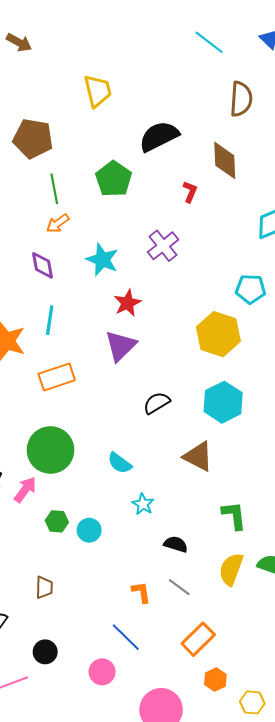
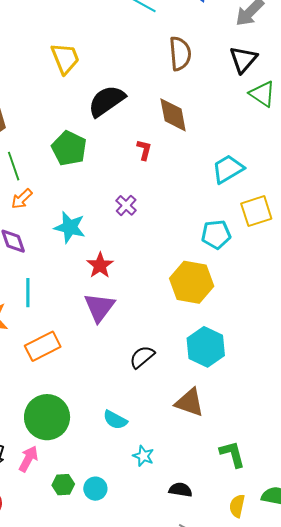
yellow trapezoid: (98, 91) -> (65, 58), moved
purple cross: (163, 246) -> (126, 205), size x0.7
yellow semicircle: (231, 569) -> (237, 506), size x0.7

